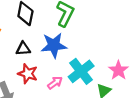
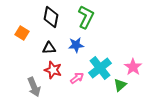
blue star: (54, 45) -> (76, 45), size x0.7

